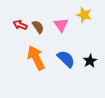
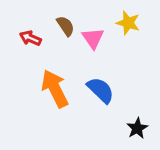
brown semicircle: (38, 27) -> (65, 26), moved
black star: (90, 61) -> (137, 128), moved

